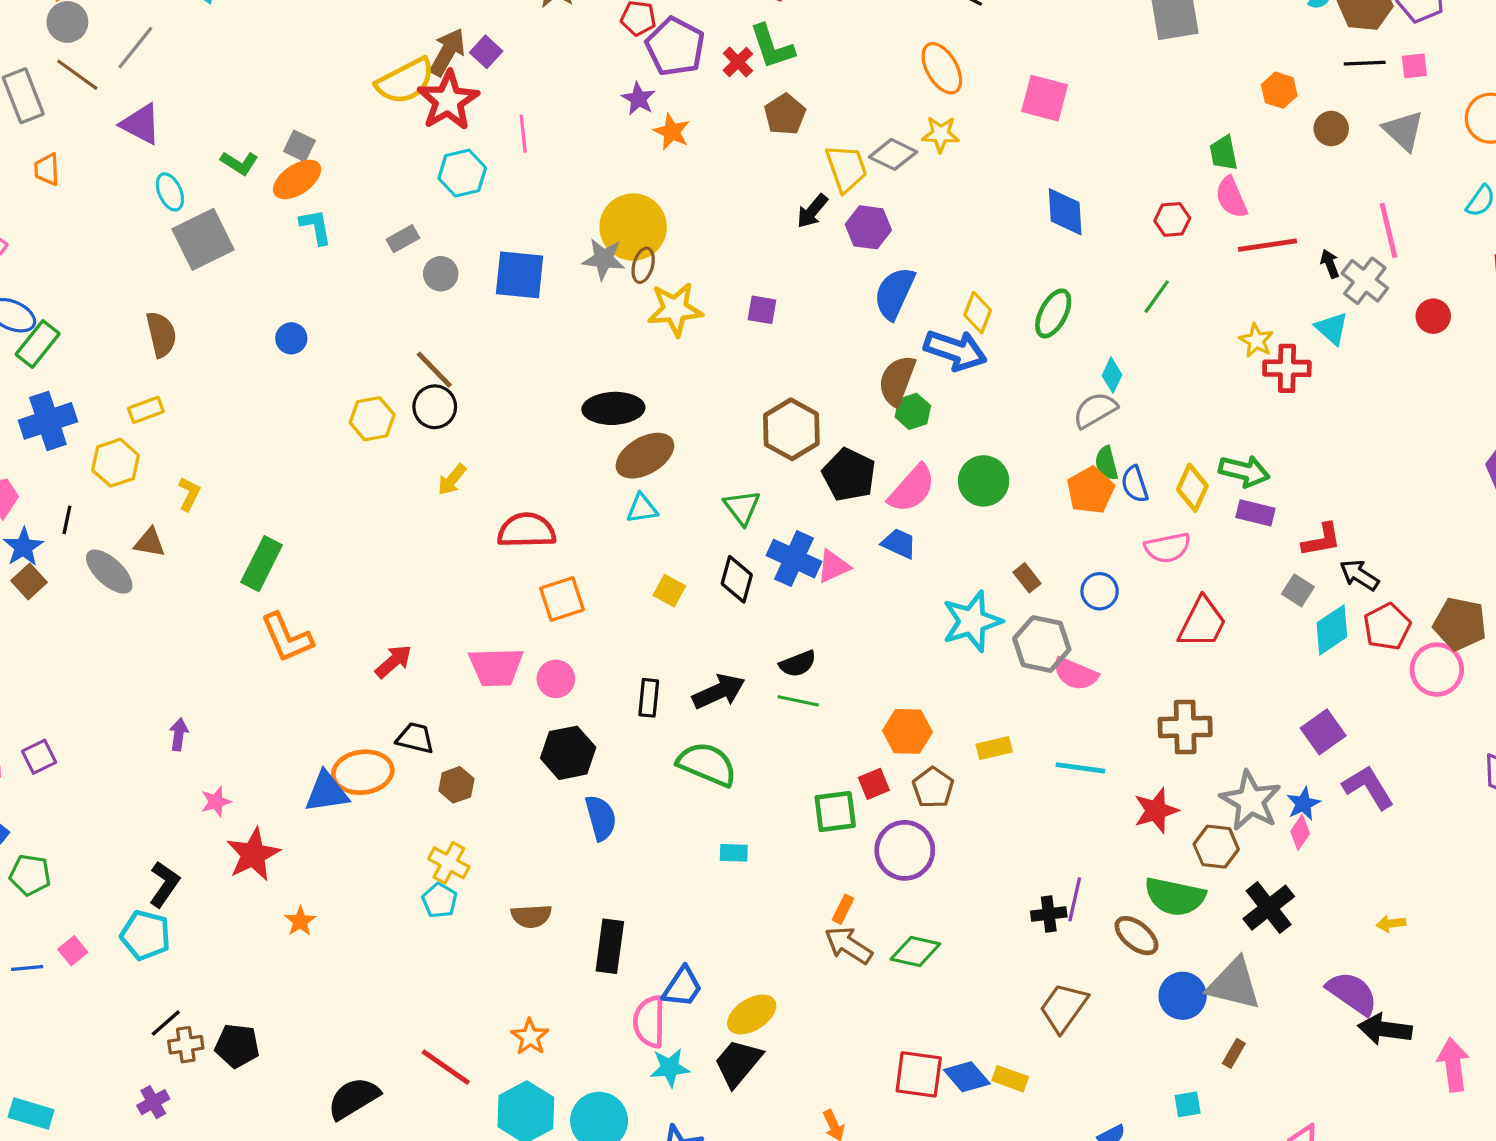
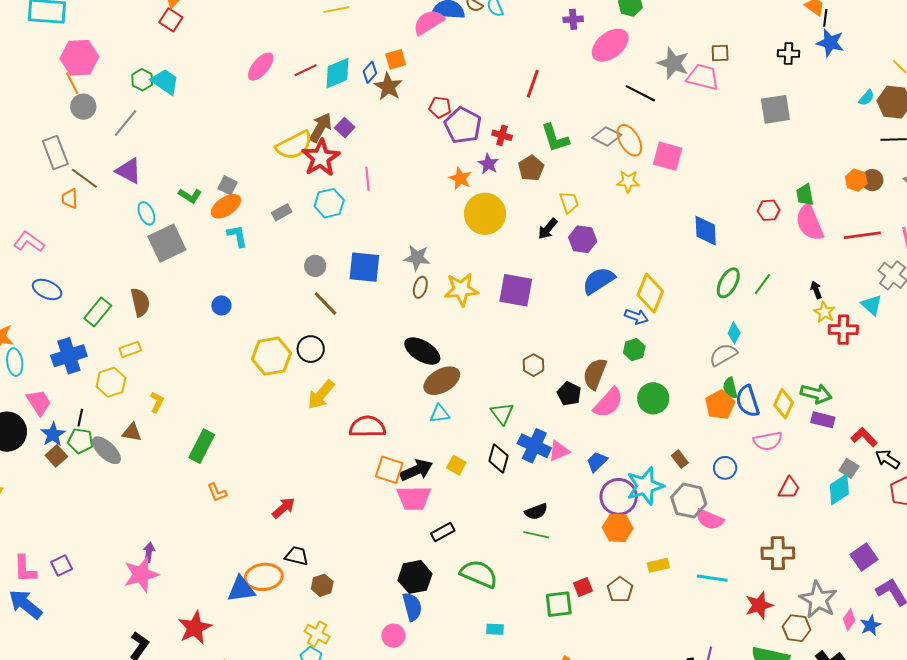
green L-shape: (772, 47) -> (555, 138), moved
red cross: (738, 62) -> (502, 135), turned -30
brown line: (77, 75) -> (84, 178), moved
orange hexagon: (1279, 90) -> (856, 180), moved
pink square: (1045, 98) -> (668, 156), moved
purple star: (639, 99) -> (488, 164), moved
gray diamond: (893, 154) -> (607, 136), moved
yellow trapezoid: (846, 168) -> (569, 202), size x0.7
pink semicircle: (1231, 197) -> (809, 223), size x1.4
red hexagon: (1172, 219) -> (769, 210), moved
yellow circle: (633, 227) -> (485, 214), moved
gray rectangle: (403, 239) -> (282, 212), moved
red line: (1268, 245) -> (862, 235), moved
black arrow: (1330, 264) -> (816, 290), moved
brown ellipse: (643, 265) -> (420, 287), moved
blue semicircle: (894, 293) -> (599, 281), turned 32
purple square: (762, 310) -> (516, 290), size x1.8
yellow diamond: (978, 313) -> (650, 293), size x1.5
green ellipse: (1053, 313) -> (728, 283), moved
green rectangle: (38, 344) -> (98, 312), moved
blue arrow: (955, 350) -> (636, 317), size x0.6
brown line: (434, 370) -> (326, 304), moved
brown semicircle: (897, 381) -> (595, 374), moved
black ellipse: (613, 408) -> (422, 351), turned 33
green hexagon: (913, 411) -> (634, 350), moved
yellow hexagon: (372, 419) -> (272, 356), size x1.4
brown hexagon: (791, 429) -> (533, 365), size x0.6
black pentagon: (849, 475) -> (569, 394), size x0.7
yellow arrow: (452, 480) -> (321, 395), size x1.5
blue semicircle: (1135, 484) -> (748, 401), size x1.4
red L-shape: (1322, 540) -> (864, 437), turned -124
blue trapezoid: (899, 543) -> (597, 462), moved, turned -70
orange square: (562, 599) -> (389, 470), turned 36
red trapezoid: (1202, 623) -> (789, 488), size x0.7
cyan diamond: (1332, 630) -> (839, 489), moved
orange L-shape: (287, 638) -> (217, 492), size x0.6
pink trapezoid: (496, 667) -> (414, 498), moved
pink circle: (556, 679) -> (393, 636), moved
black arrow: (719, 692) -> (416, 470), moved
black rectangle: (649, 698) -> (443, 532), turned 55
orange hexagon: (907, 731) -> (618, 528), moved
black hexagon: (568, 753) -> (415, 577), moved
pink star: (216, 802) -> (141, 575), moved, size x1.8
blue star: (1303, 804) -> (870, 625), moved
purple circle: (905, 850) -> (619, 497), moved
green pentagon: (30, 875) -> (80, 441), moved

